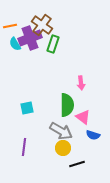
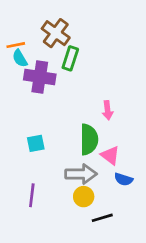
orange line: (10, 26) -> (16, 45), moved
purple cross: (30, 38) -> (40, 77), moved, turned 30
gray arrow: (61, 131) -> (81, 174), turned -30

